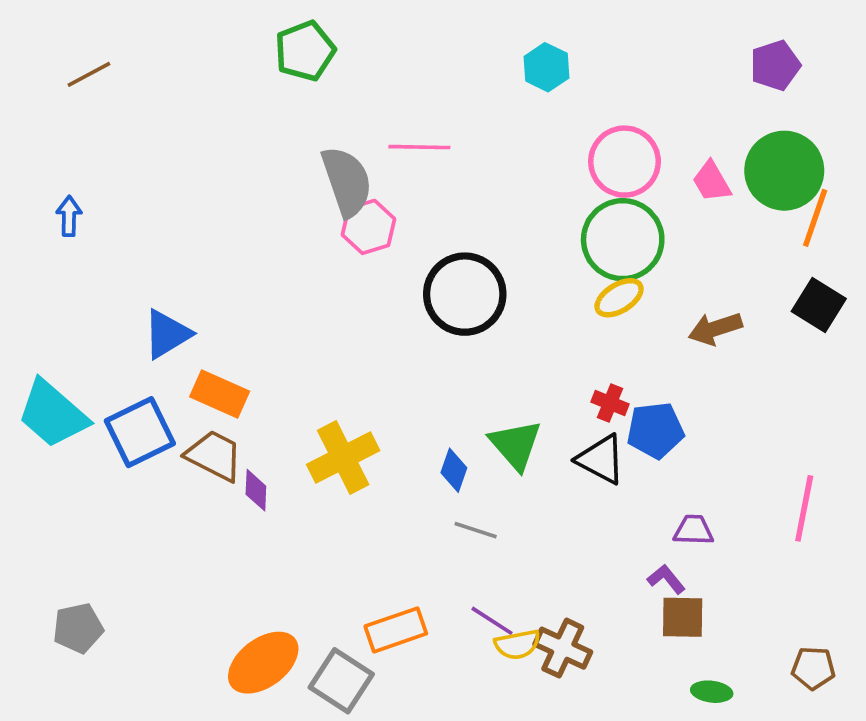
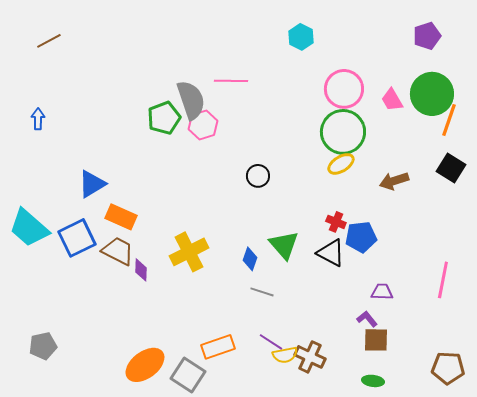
green pentagon: (305, 51) -> (164, 118), moved
black circle: (465, 294) -> (258, 176), moved, size x0.5
brown pentagon: (813, 668) -> (448, 368), size x1.4
green ellipse: (712, 692) -> (373, 381), moved

